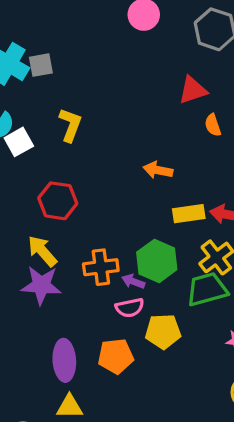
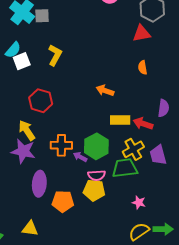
red triangle: (193, 90) -> (142, 33), moved
pink semicircle: (130, 308) -> (97, 175), moved
purple ellipse: (64, 360) -> (39, 184), moved

